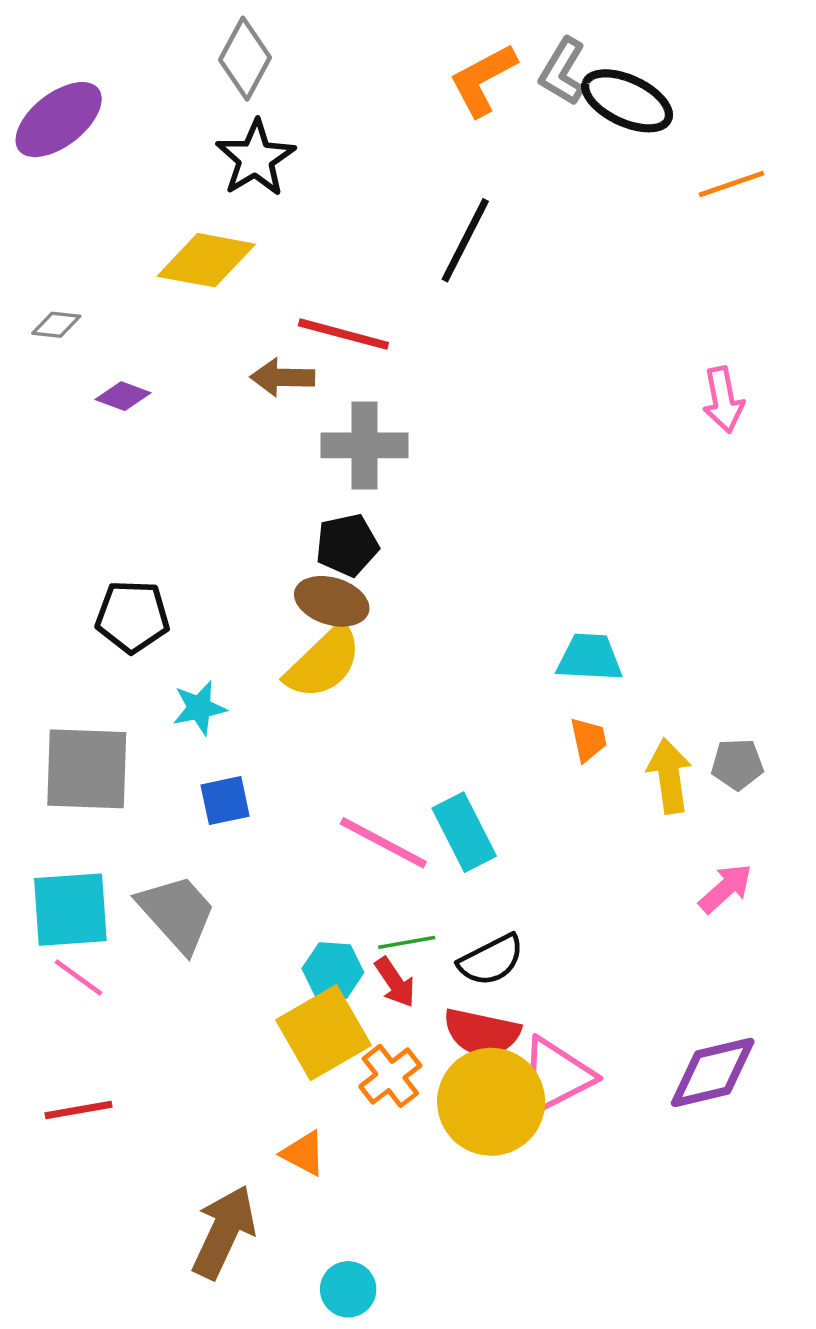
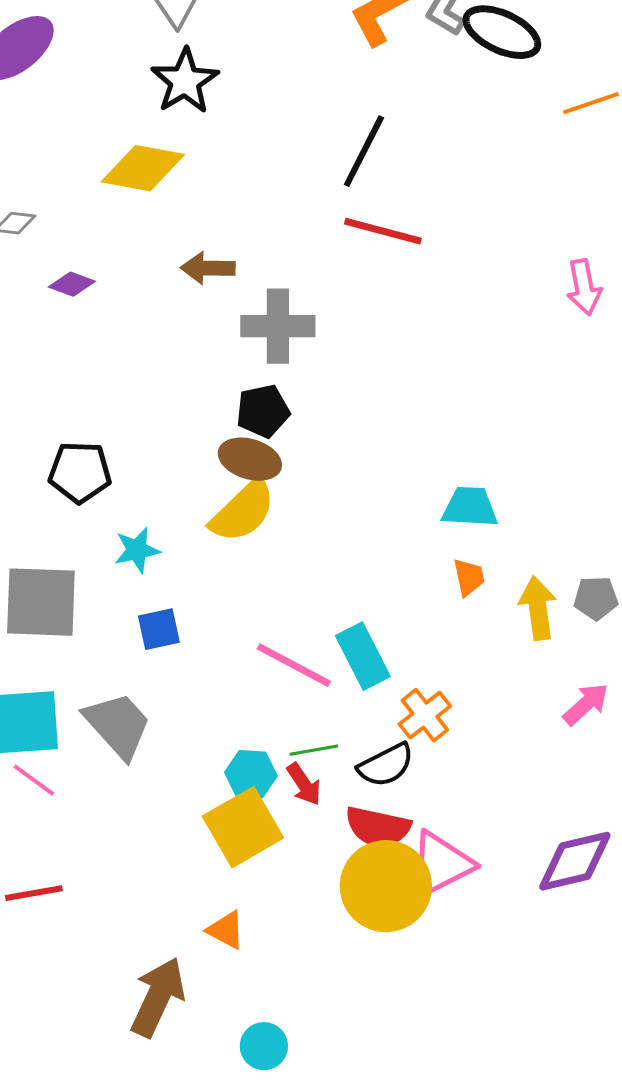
red line: (343, 334) -> (383, 231), moved
orange cross: (390, 1076) -> (425, 715), moved

